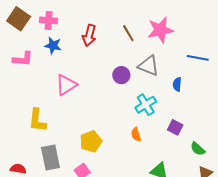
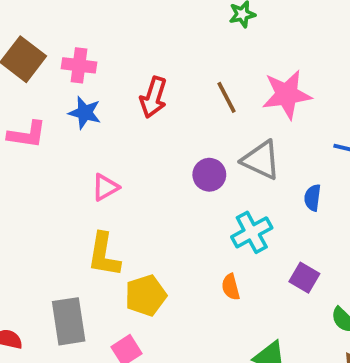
pink triangle: (66, 85) -> (105, 187), size x0.7
yellow L-shape: (37, 120) -> (104, 255), moved

